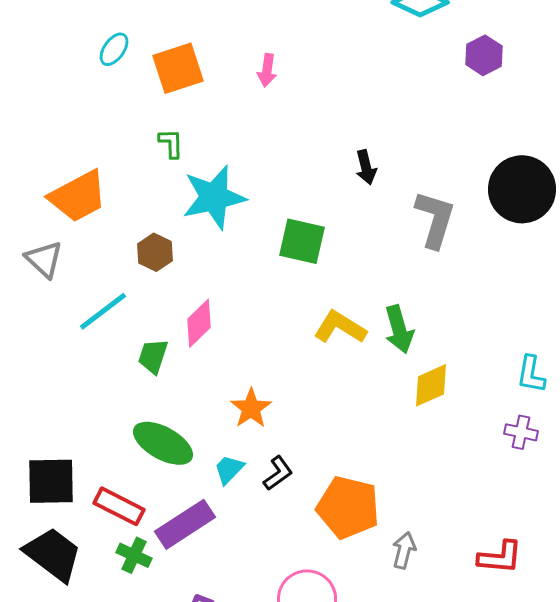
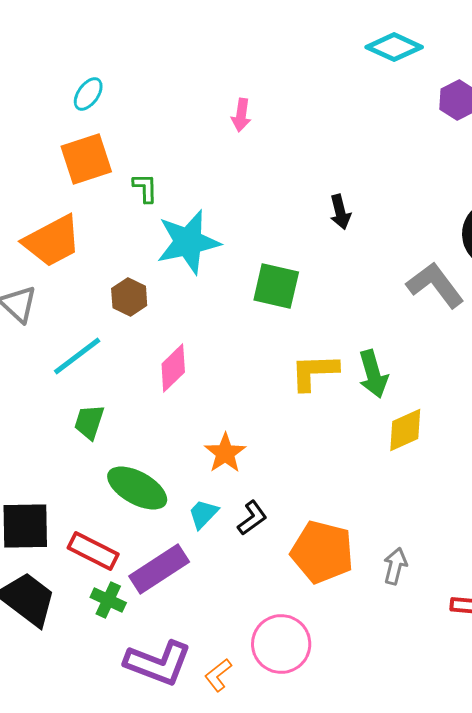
orange square: (178, 68) -> (86, 159), moved
gray L-shape: (435, 219) -> (435, 285), moved, turned -54
yellow L-shape: (340, 327) -> (314, 372), turned -34
green trapezoid: (153, 356) -> (89, 422), moved
gray arrow: (404, 550) -> (395, 566), moved

